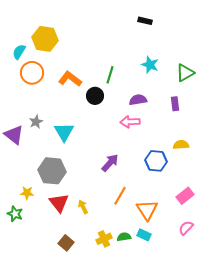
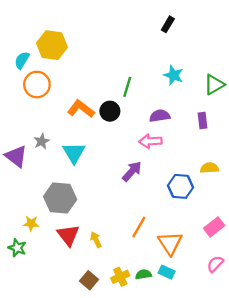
black rectangle: (145, 21) -> (168, 24), turned -72
orange L-shape: (70, 79) -> (81, 109), moved
purple arrow: (110, 163) -> (132, 171), moved
brown square: (66, 243) -> (89, 280), moved

